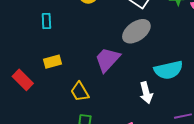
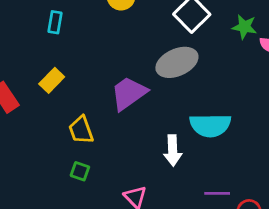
yellow rectangle: (52, 62) -> (52, 80), turned -42

